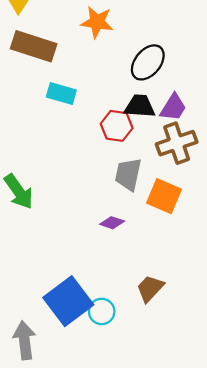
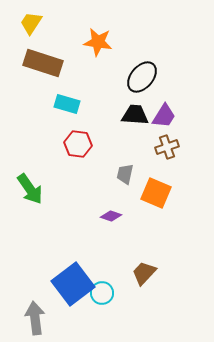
red hexagon: (117, 126) -> (78, 144), moved
brown cross: (177, 143) -> (167, 147), size x0.7
gray trapezoid: (128, 174) -> (125, 174), size x0.7

